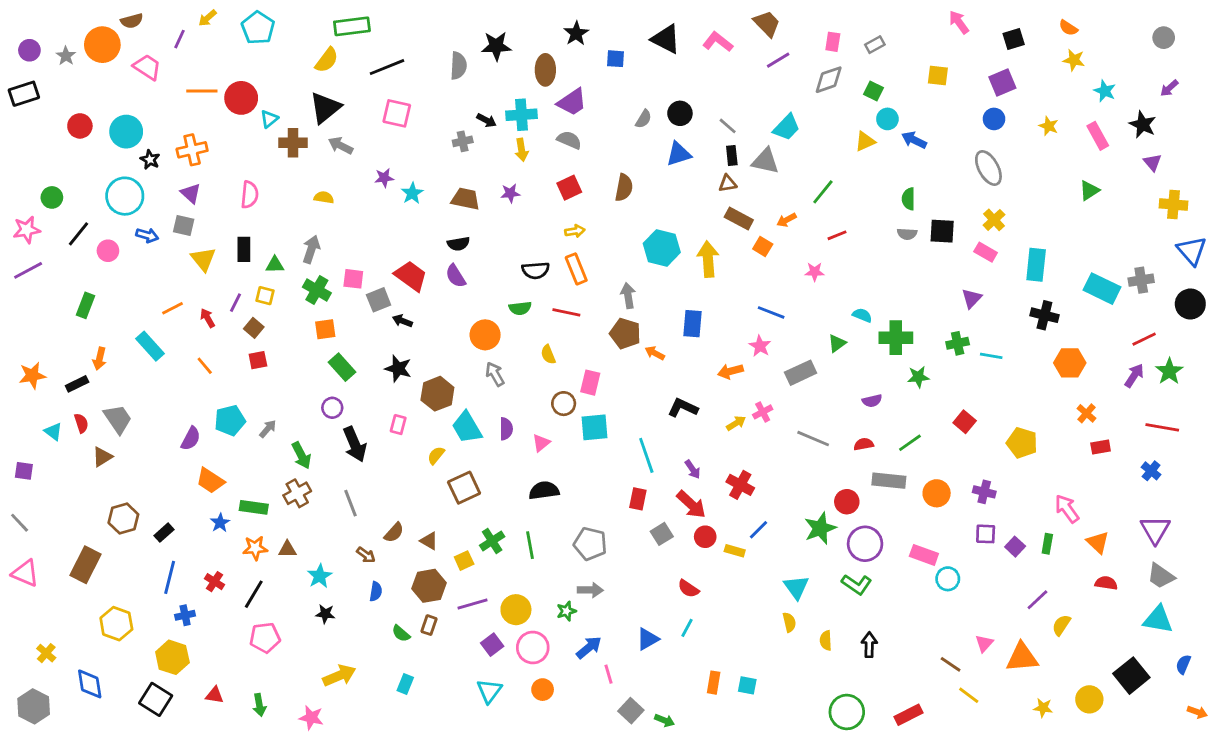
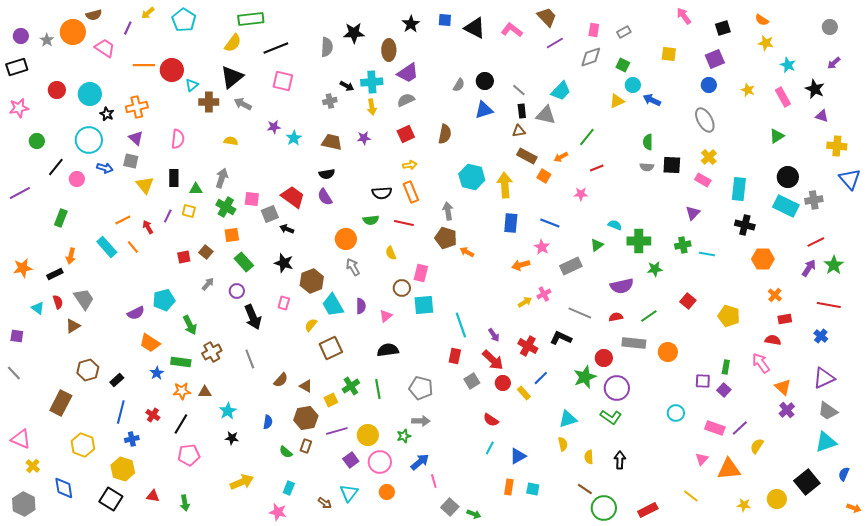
blue square: (615, 59) -> (445, 20), moved
gray semicircle: (569, 140) -> (406, 100), turned -48
purple triangle: (1152, 162) -> (822, 116), turned -32
pink star: (27, 230) -> (19, 108), moved
black circle: (1190, 304) -> (788, 177), moved
blue rectangle: (693, 324) -> (511, 223), moved
brown square: (254, 328) -> (206, 252), moved
orange line: (205, 366) -> (133, 247), moved
purple semicircle: (872, 401) -> (622, 286), size x1.6
black L-shape: (683, 408) -> (561, 338), moved
gray arrow: (268, 429) -> (208, 284), moved
purple semicircle: (191, 439) -> (136, 313), turned 36
green arrow: (301, 455) -> (190, 325), moved
purple cross: (984, 492) -> (787, 410), moved, turned 35
purple triangle: (1155, 530) -> (824, 378), turned 35
green rectangle: (1047, 544) -> (726, 367), moved
yellow rectangle: (735, 551) -> (524, 393), turned 32
brown arrow: (366, 555) -> (325, 503), moved
pink rectangle: (924, 555) -> (715, 428), moved
pink triangle: (25, 573) -> (21, 439), moved
red semicircle: (1106, 583) -> (773, 340), moved
cyan triangle: (796, 587) -> (568, 419), turned 48
cyan triangle: (1158, 619) -> (826, 442), turned -30
blue triangle: (648, 639) -> (518, 456), moved
brown line: (951, 664) -> (585, 489), moved
pink star: (311, 718) -> (278, 512), moved

